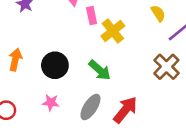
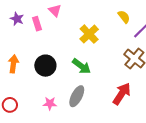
pink rectangle: (92, 16) -> (37, 24), moved
pink star: (51, 103) -> (50, 103), moved
red arrow: (125, 110) -> (122, 94), moved

